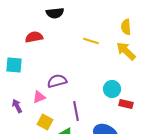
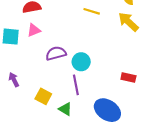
cyan circle: (112, 89) -> (81, 62), moved
pink triangle: (39, 97) -> (34, 30), moved

